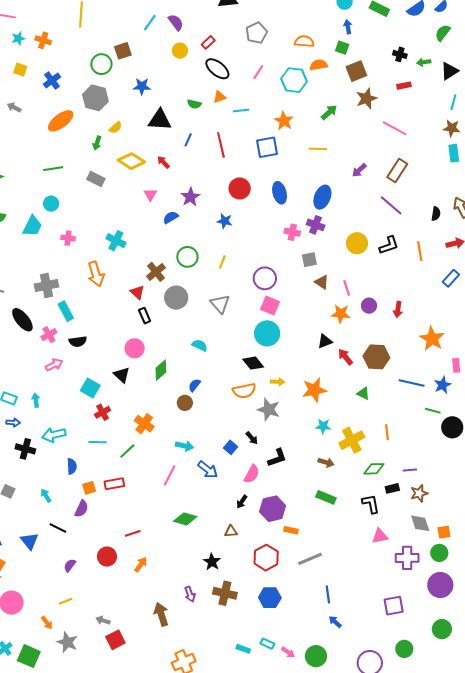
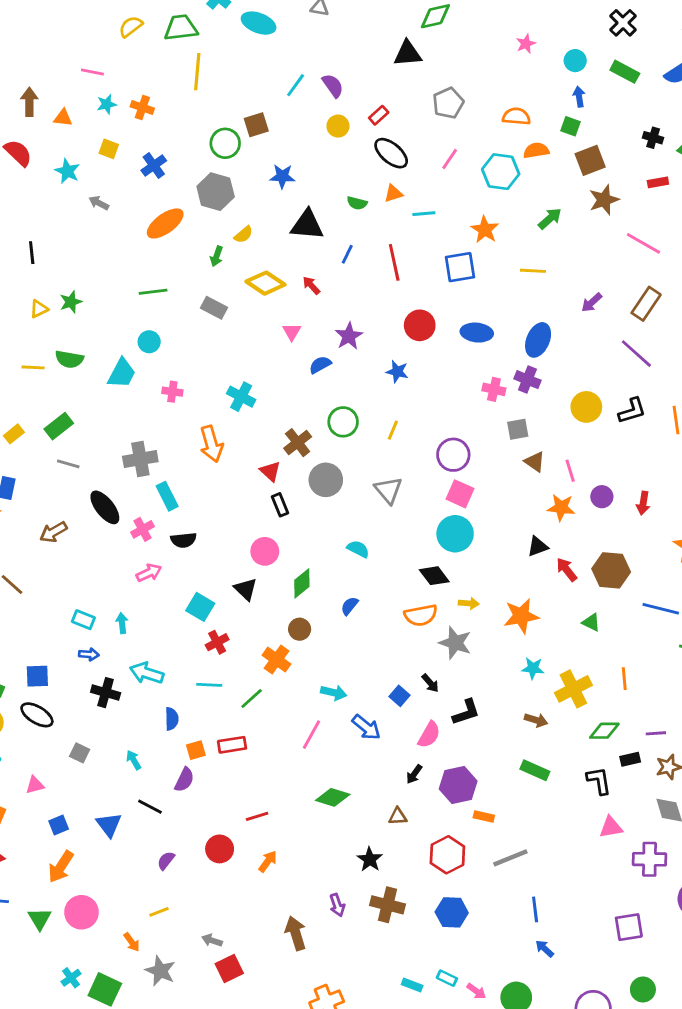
blue ellipse: (280, 193) -> (477, 333), turned -70
brown circle: (185, 403) -> (300, 629), moved
cyan arrow: (54, 435) -> (147, 673), turned 30

